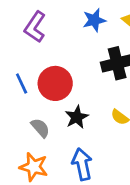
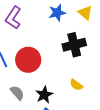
black star: (77, 117) -> (44, 95), moved

